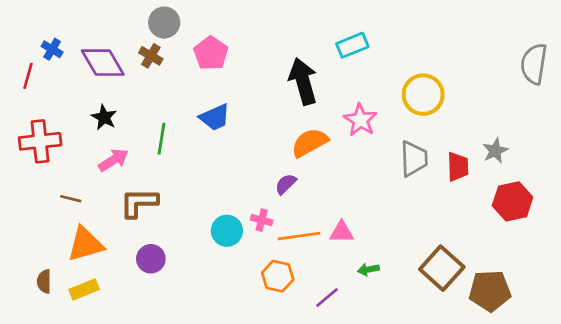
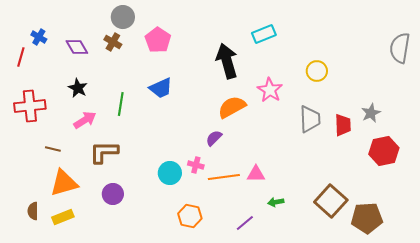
purple diamond: (103, 63) -> (77, 47), size x0.7
yellow circle: (423, 95) -> (317, 71), size x0.7
orange hexagon: (278, 276) -> (190, 216), moved

